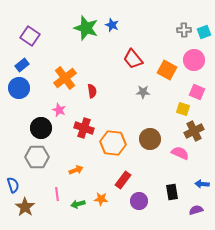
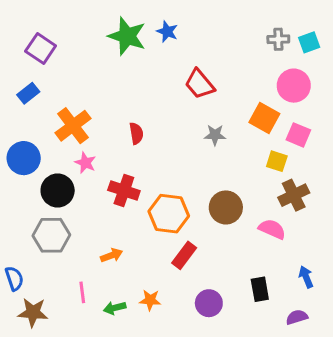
orange square: (167, 70) -> (264, 118), moved
orange cross: (65, 78) -> (73, 126), moved
blue circle: (19, 88) -> (24, 158), moved
red rectangle: (123, 180) -> (184, 255), moved
blue arrow: (202, 184) -> (306, 277), turned 64
brown star: (25, 207) -> (33, 312), turned -30

